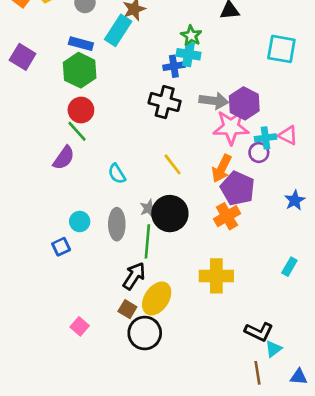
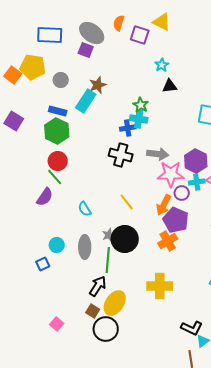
purple hexagon: (244, 103) -> (196, 161), moved
purple circle: (259, 152) -> (182, 193), moved

